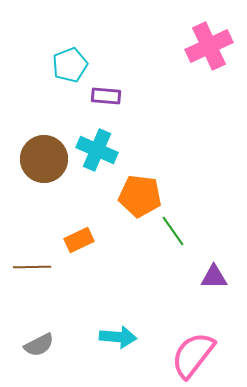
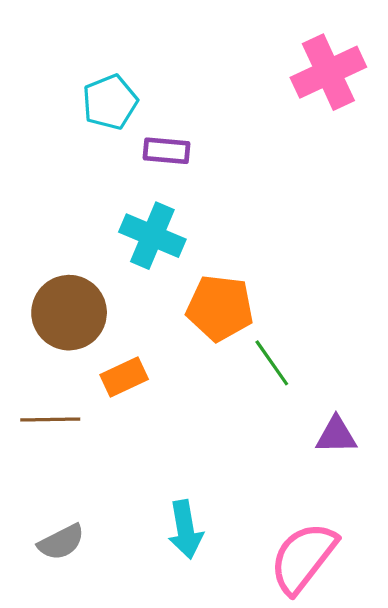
brown circle: (44, 159) -> (69, 313), moved
cyan arrow: (118, 337) -> (185, 530), turned 75

